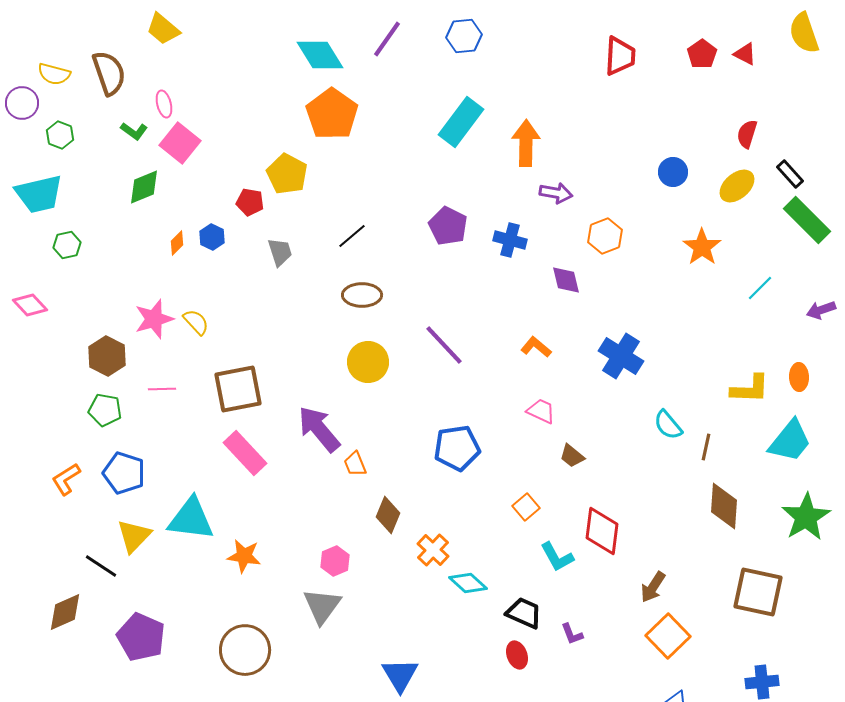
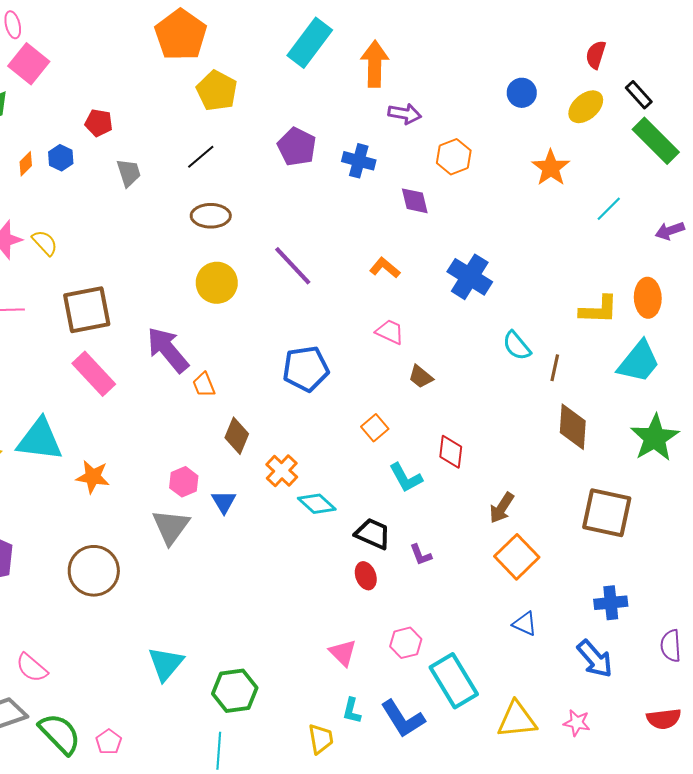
yellow pentagon: (287, 174) -> (217, 91), moved
orange ellipse: (799, 377) -> (648, 298), size x1.4
red diamond: (602, 531) -> (451, 452), size x0.7
blue triangle: (400, 675) -> (224, 502), moved, size x0.7

